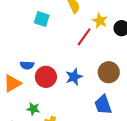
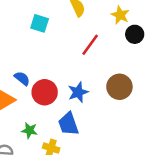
yellow star: (100, 21) -> (120, 15), moved
blue semicircle: (27, 65) -> (22, 78), turned -144
blue trapezoid: (103, 105) -> (68, 124), moved

